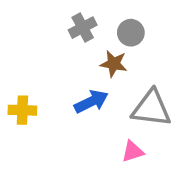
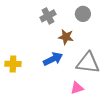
gray circle: (131, 33) -> (83, 14), moved

